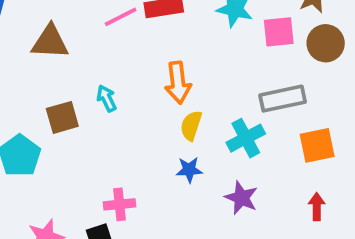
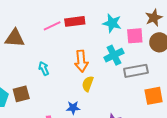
brown square: (62, 117) -> (21, 94), moved
cyan cross: (246, 138) -> (114, 55), moved
blue star: (189, 170) -> (73, 108), moved

